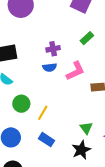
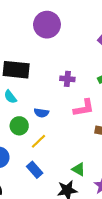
blue semicircle: (50, 67) -> (41, 113), moved
green triangle: (86, 128) -> (79, 169), turned -40

